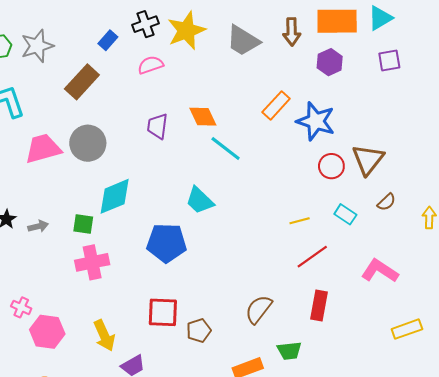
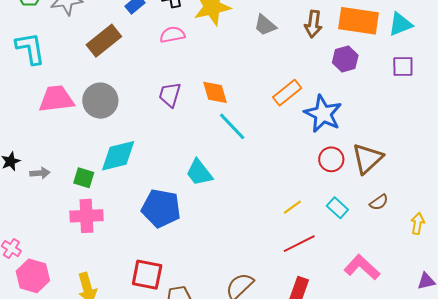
gray trapezoid: (243, 41) -> (265, 25), size x0.7
yellow line: (300, 221) -> (292, 207), turned -30

